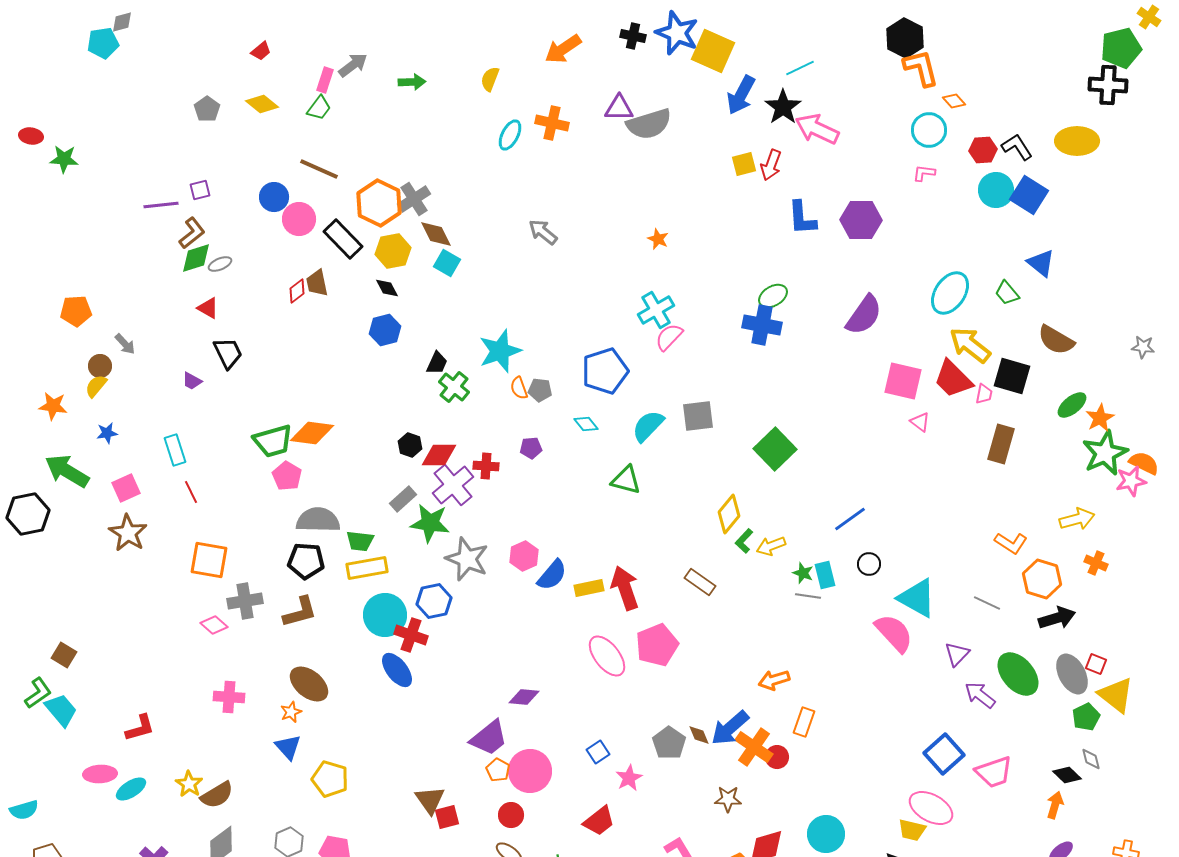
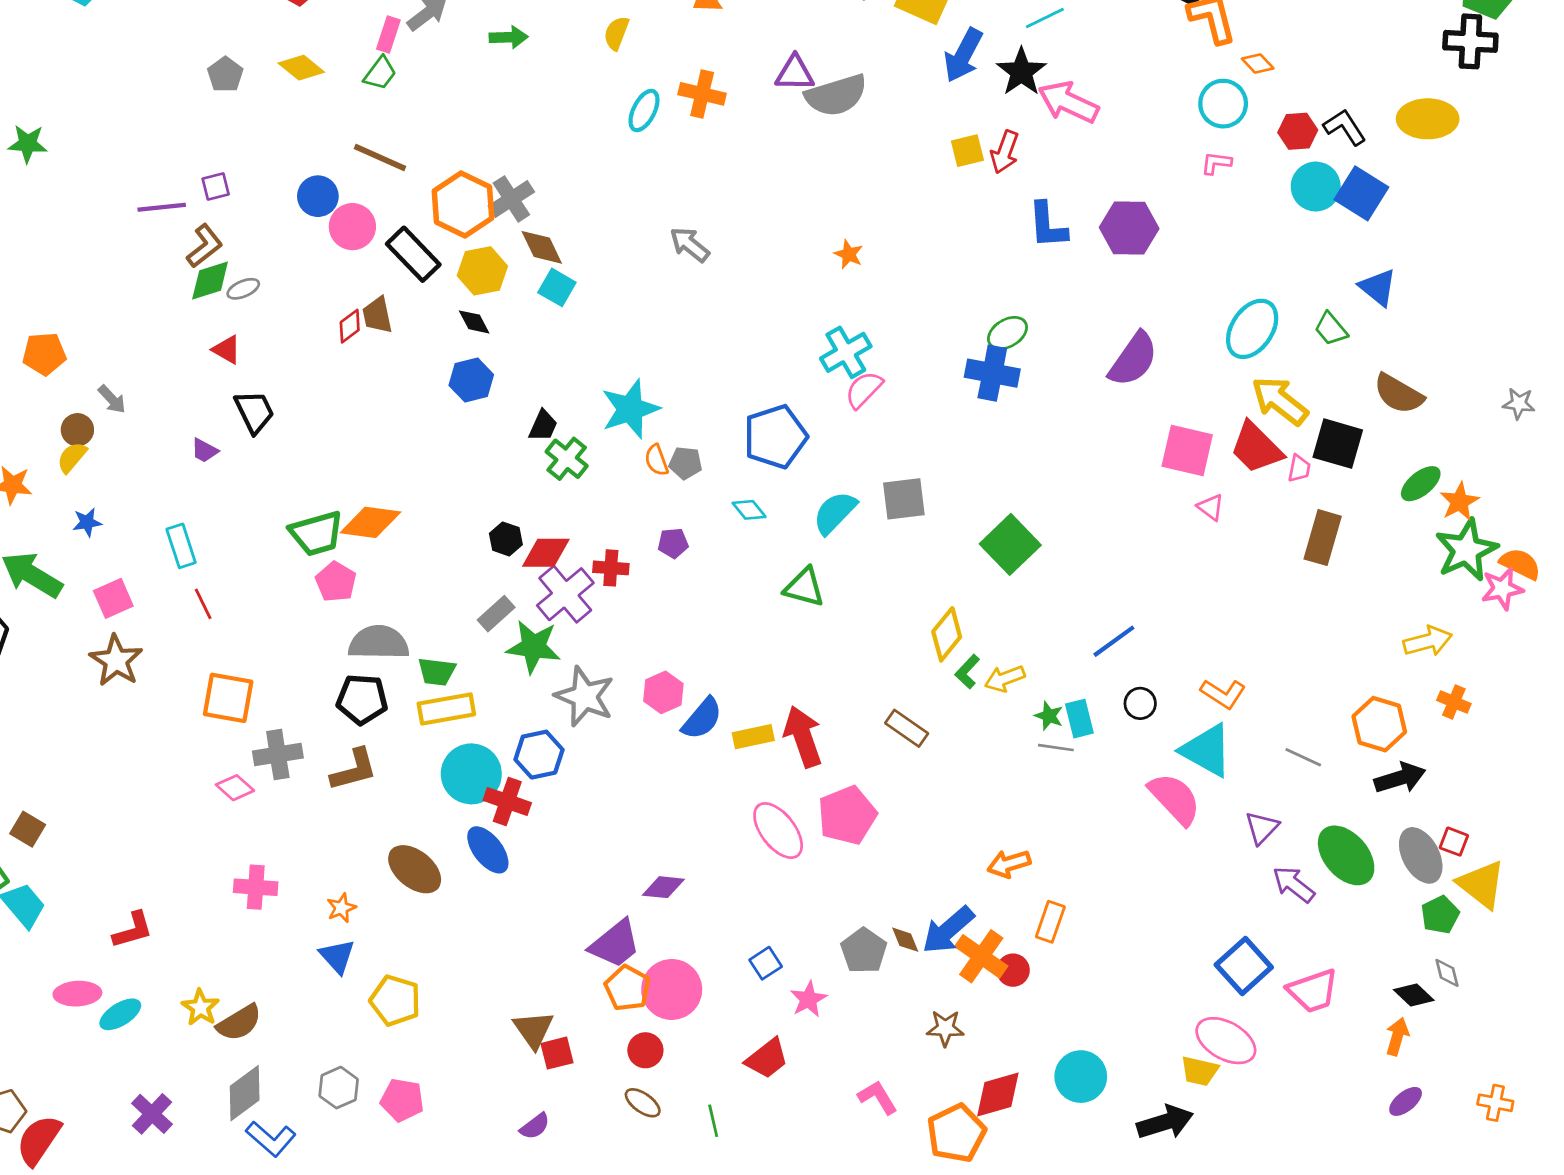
orange L-shape: (1011, 543) -> (1223, 694), moved
brown ellipse: (309, 684) -> (415, 869), moved
orange pentagon: (498, 770) -> (627, 988), size x1.4

